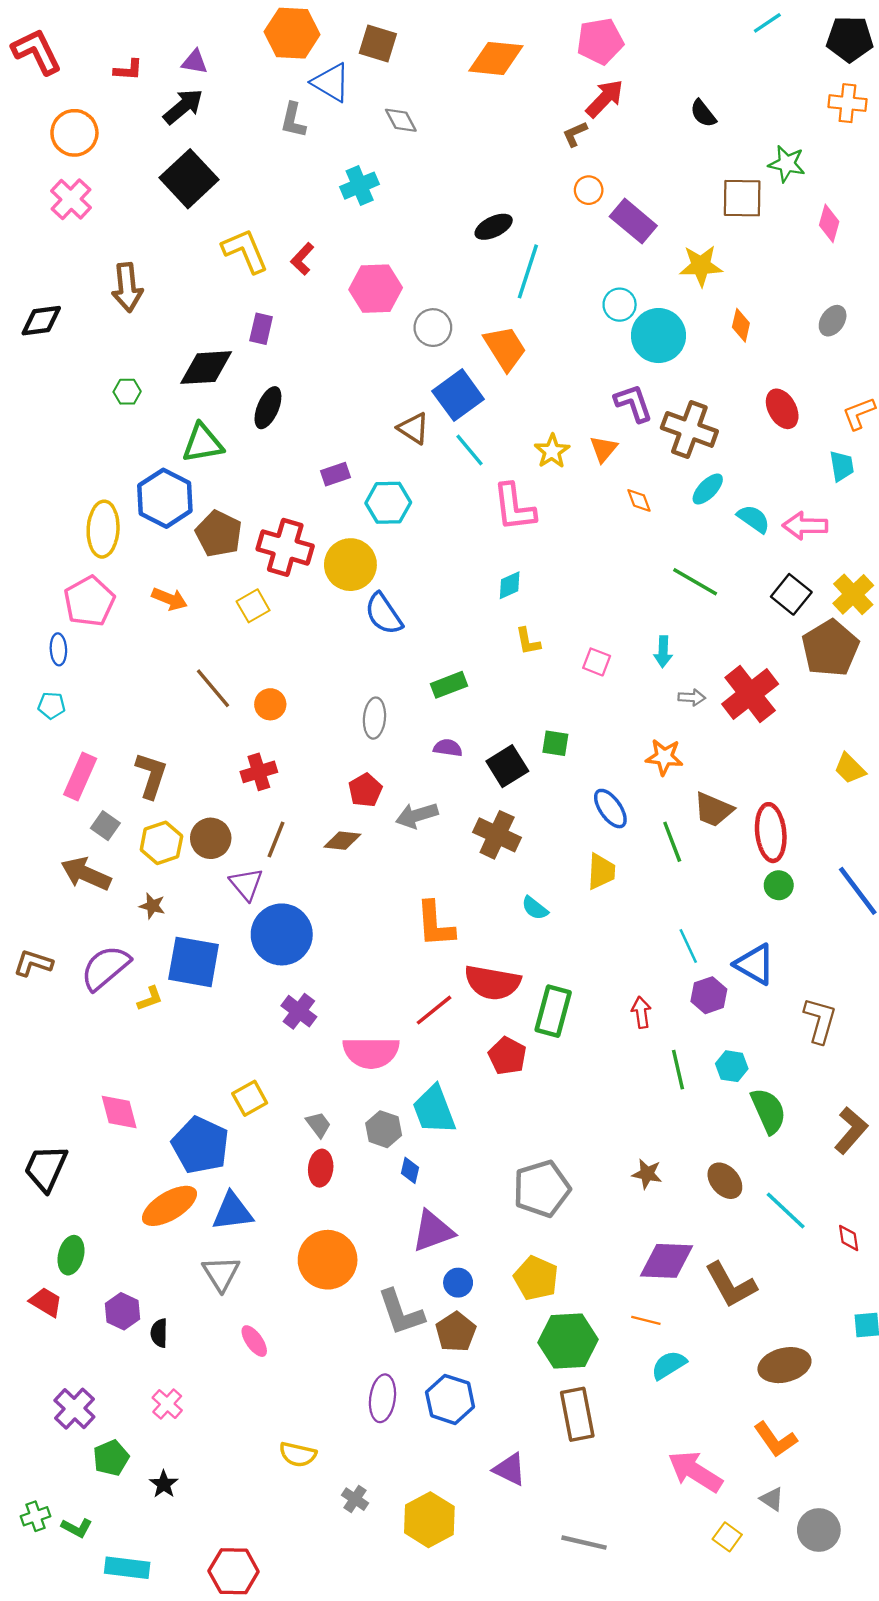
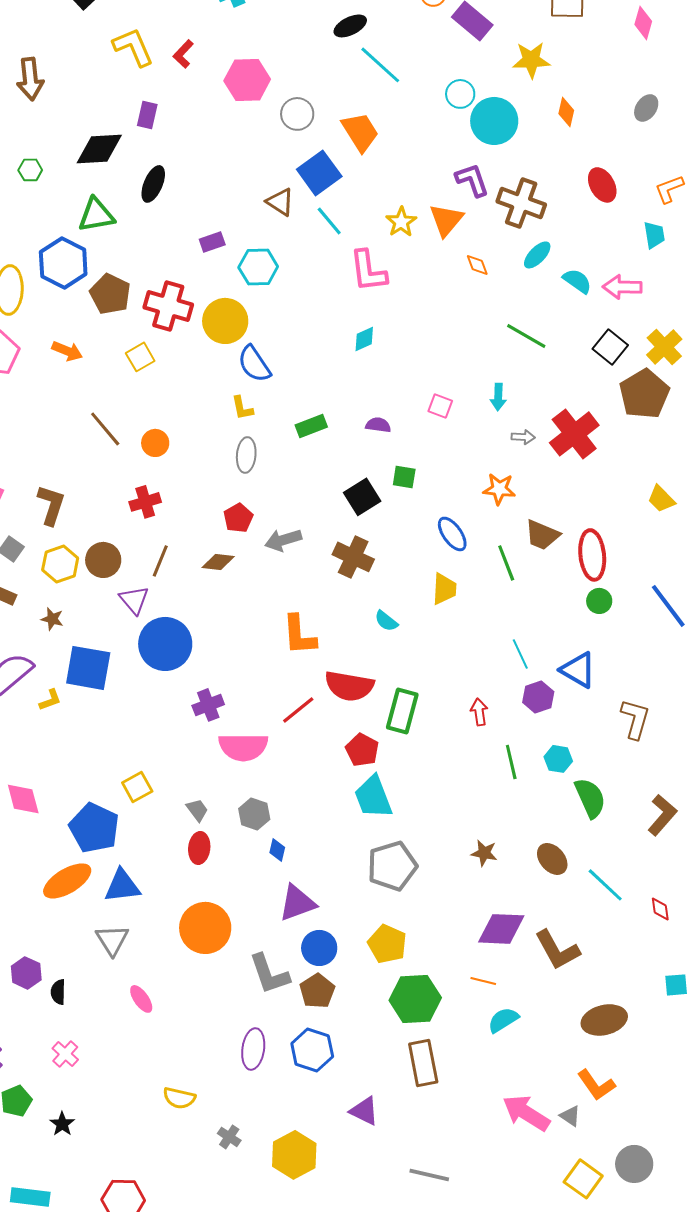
cyan line: (528, 271) -> (380, 65), turned -66
orange triangle: (604, 449) -> (446, 220), size x1.4
yellow L-shape: (528, 641) -> (242, 408), moved
purple semicircle: (448, 748) -> (378, 425), moved
purple cross: (299, 1011) -> (208, 705), moved, turned 32
cyan trapezoid: (434, 1110) -> (373, 797), moved
blue circle: (458, 1283) -> (319, 948), size x1.4
gray triangle: (772, 1499) -> (570, 1116), moved
yellow square: (727, 1537) -> (583, 1179), moved, size x1.5

